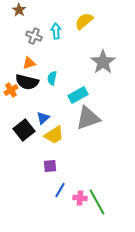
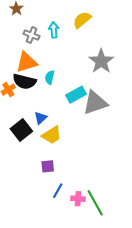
orange triangle: (29, 63) -> (26, 62), size x1.6
gray triangle: (88, 118) -> (95, 103), moved

